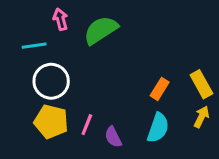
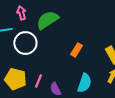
white circle: (51, 81) -> (25, 43), moved
orange rectangle: (160, 89) -> (76, 50), moved

